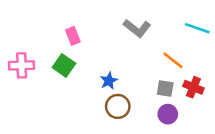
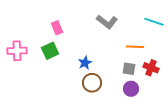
orange line: (173, 60) -> (135, 47), turned -36
green square: (64, 65) -> (50, 51), turned 30

